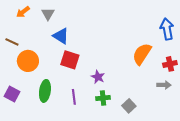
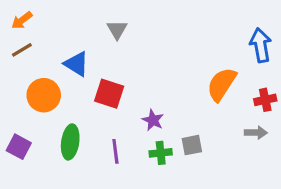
orange arrow: (23, 12) -> (22, 20), moved
gray triangle: (48, 14) -> (117, 30), moved
blue triangle: (61, 36) -> (76, 64), moved
brown line: (12, 42) -> (22, 50), moved, turned -56
gray square: (129, 106) -> (192, 145), moved, turned 32

